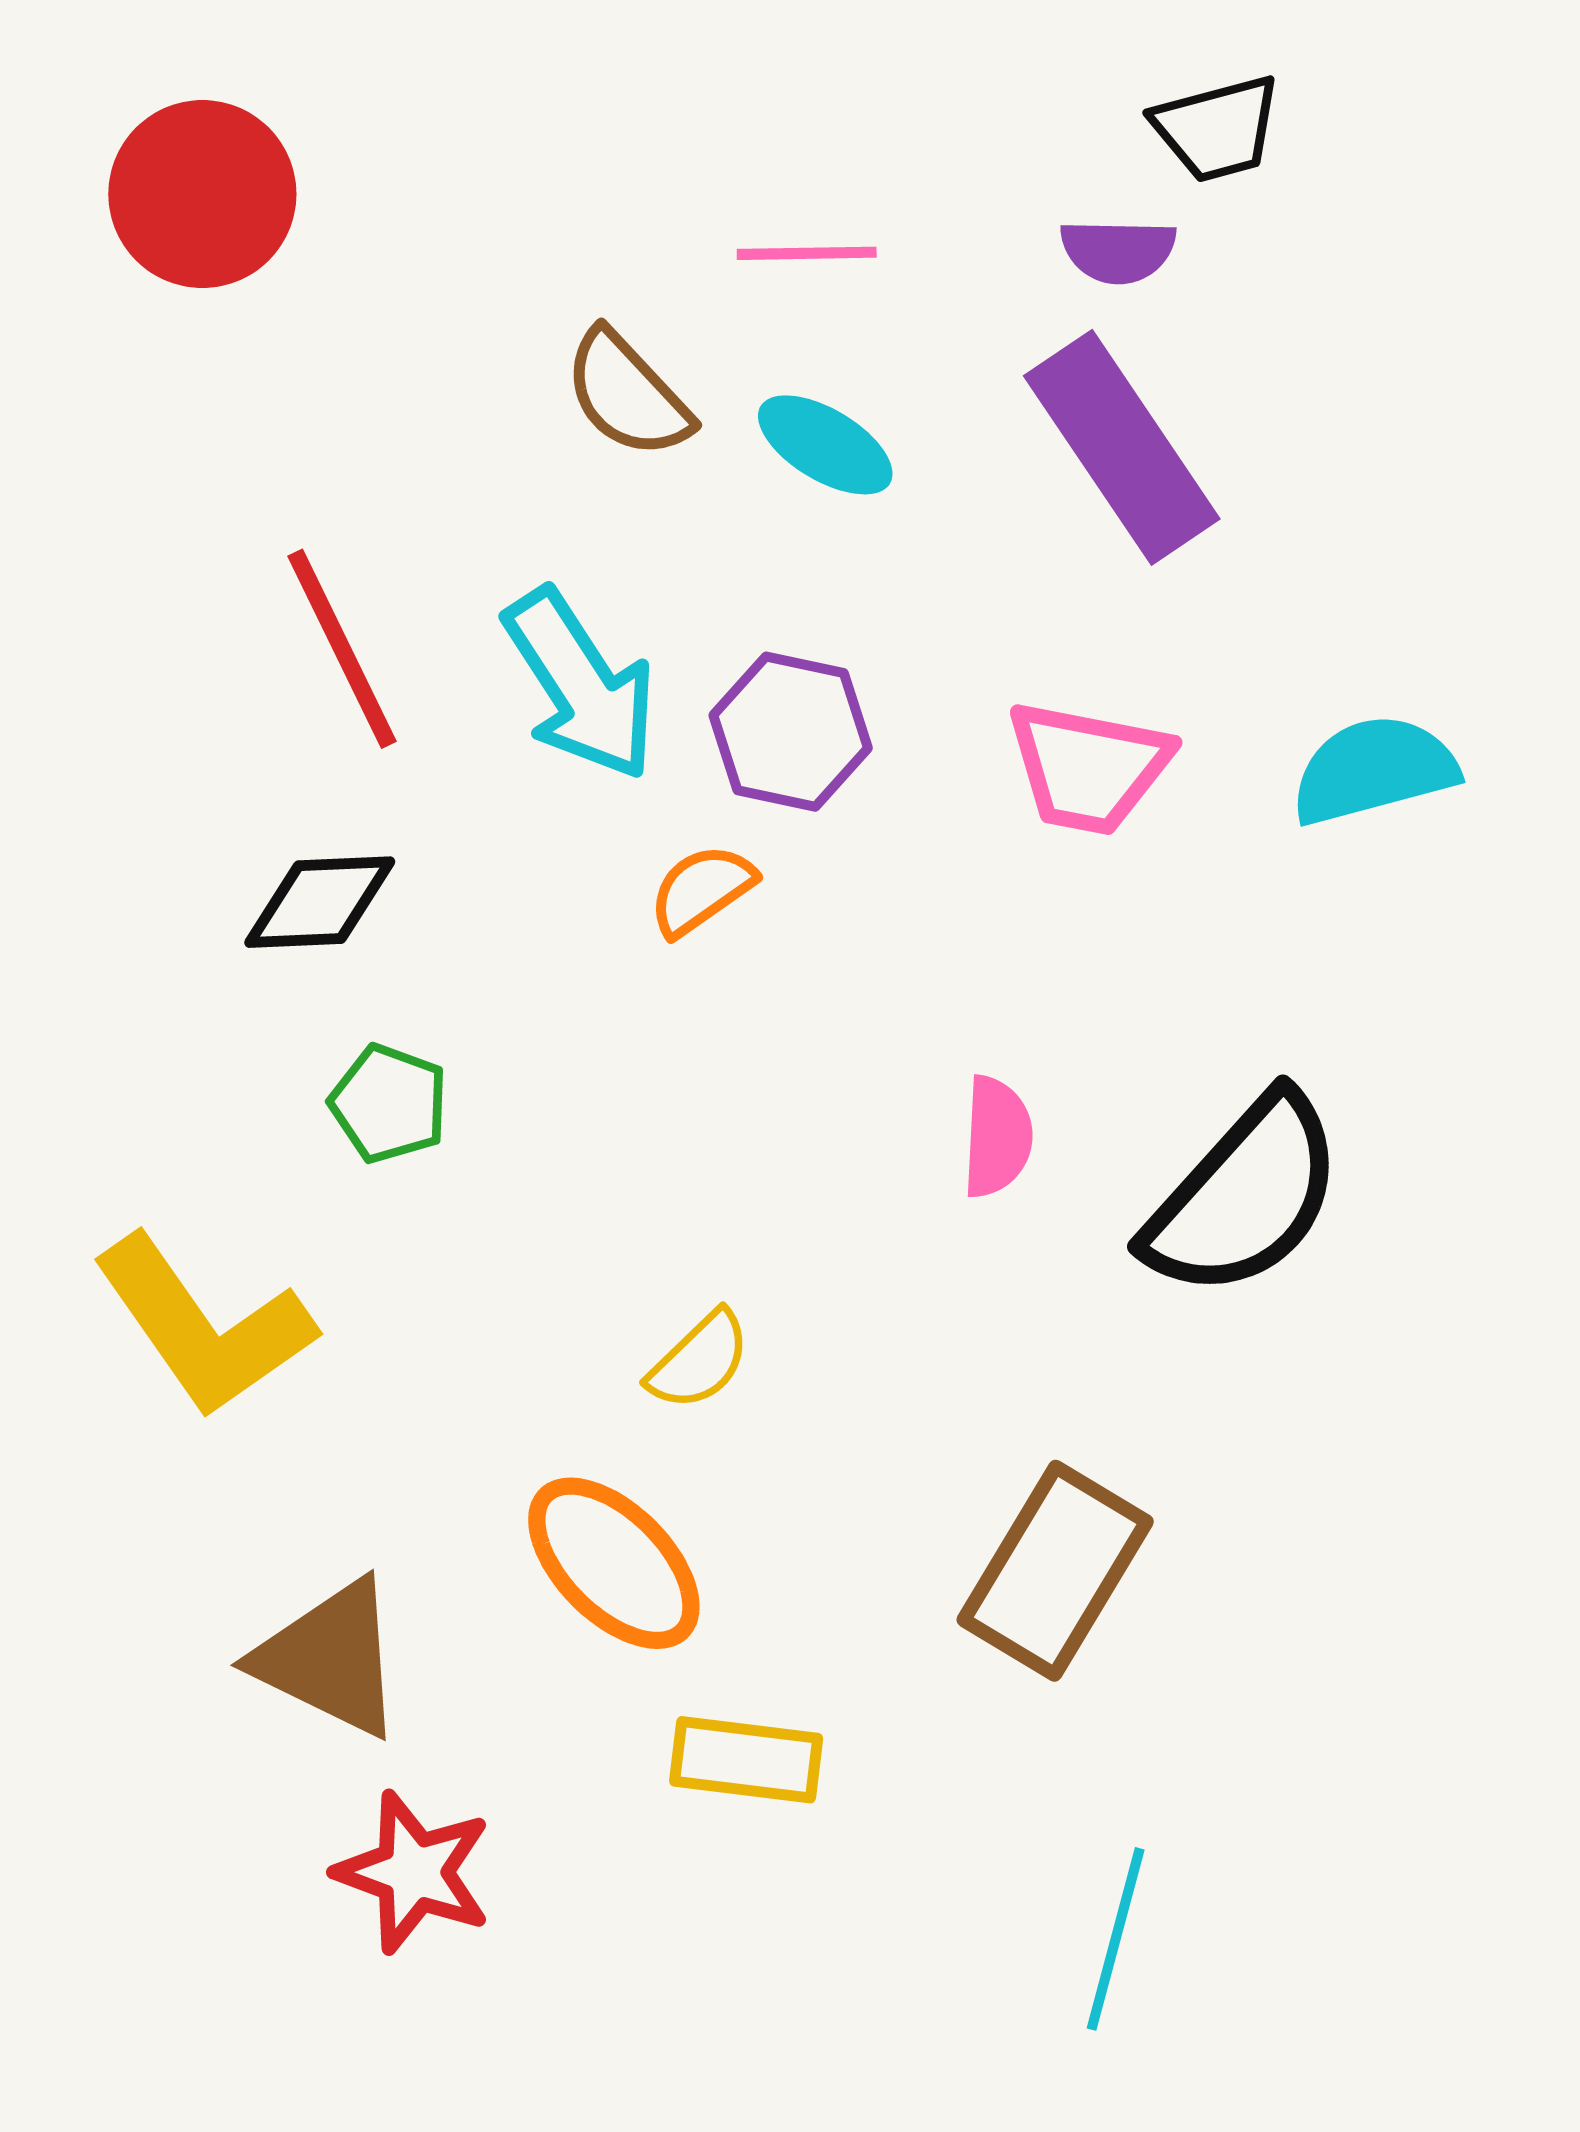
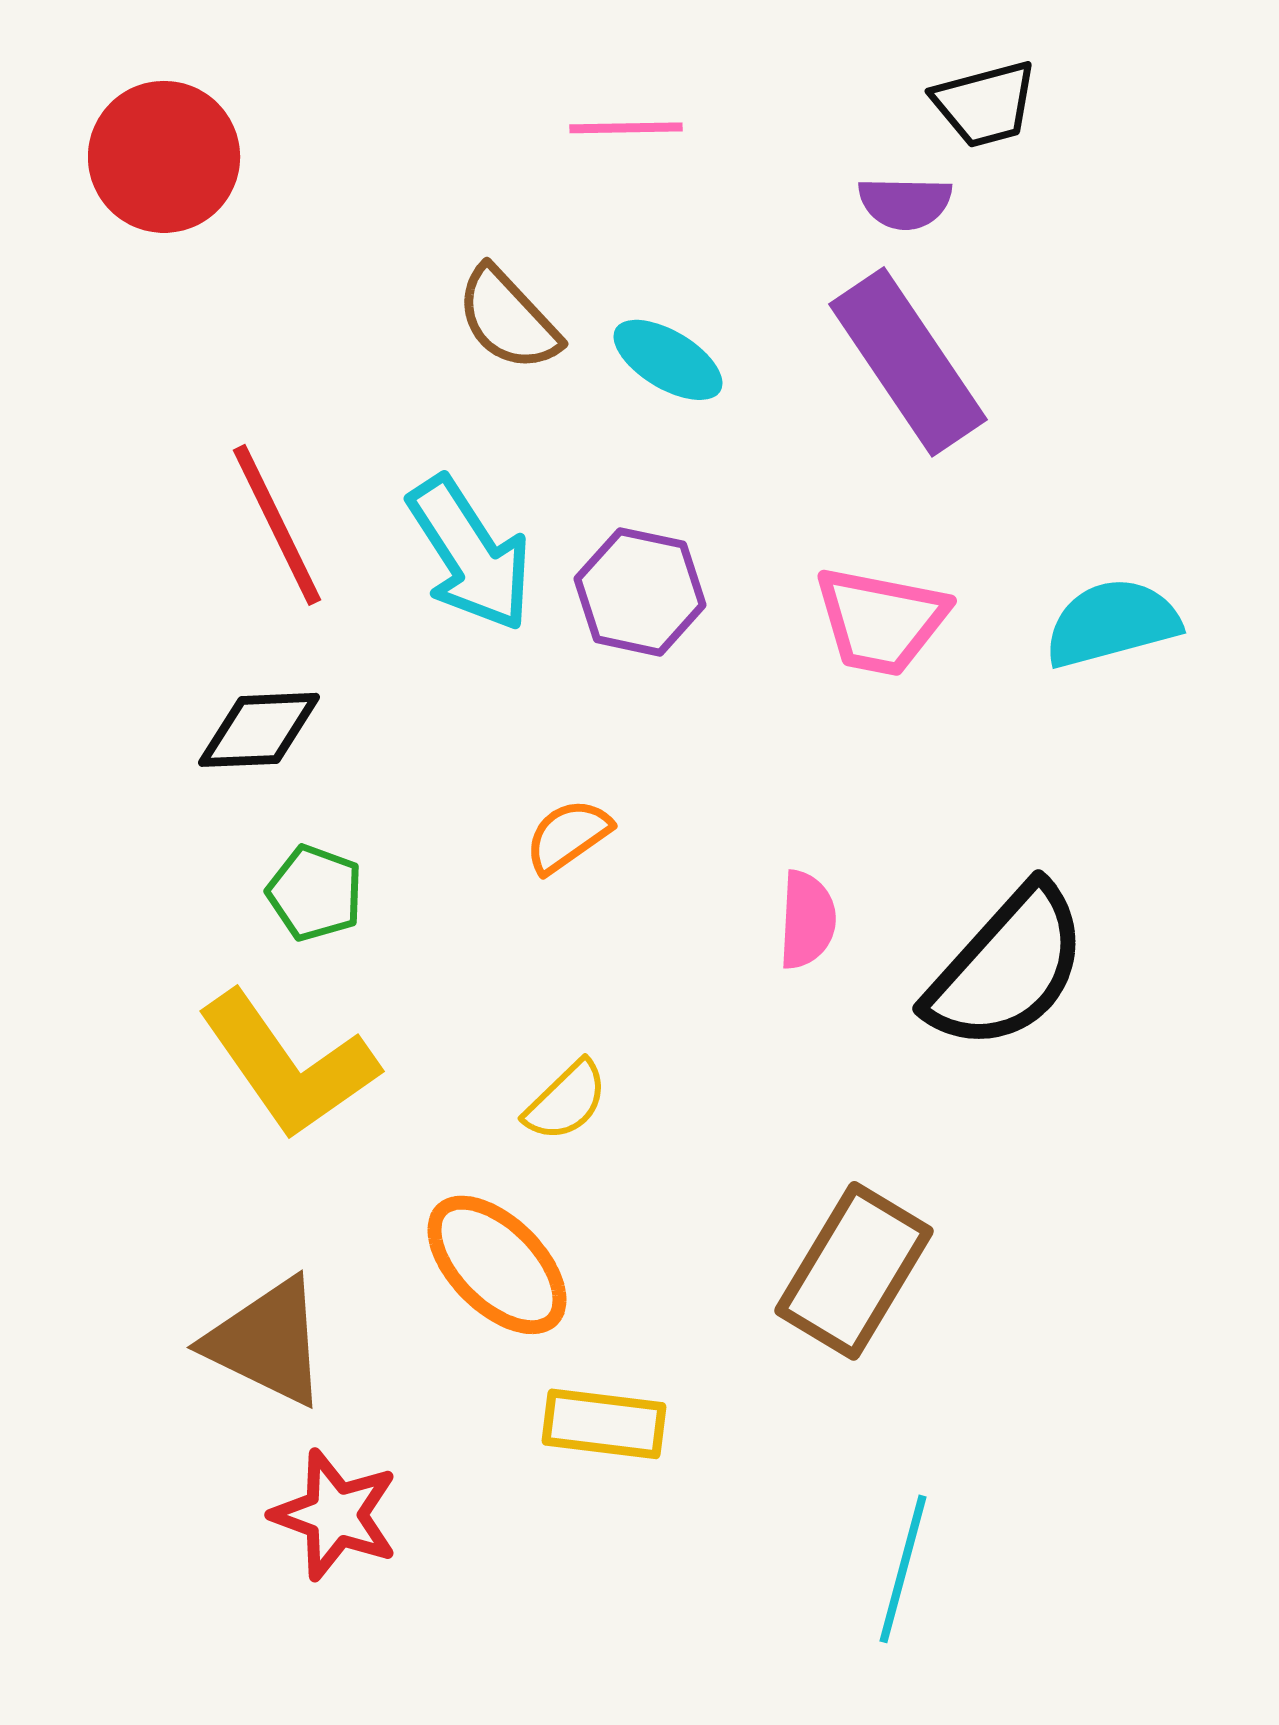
pink line: (807, 253) -> (626, 128), moved
orange semicircle: (702, 890) -> (568, 836), moved
yellow L-shape: (204, 1326) -> (288, 1065), moved

